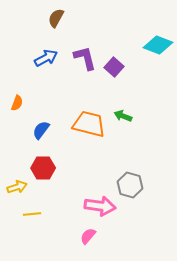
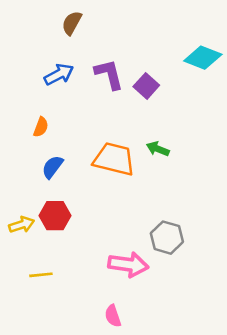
orange semicircle: (17, 103) -> (41, 127), moved
yellow arrow: (17, 187) -> (22, 225), moved
pink semicircle: (88, 236) -> (113, 316), moved, turned -60

